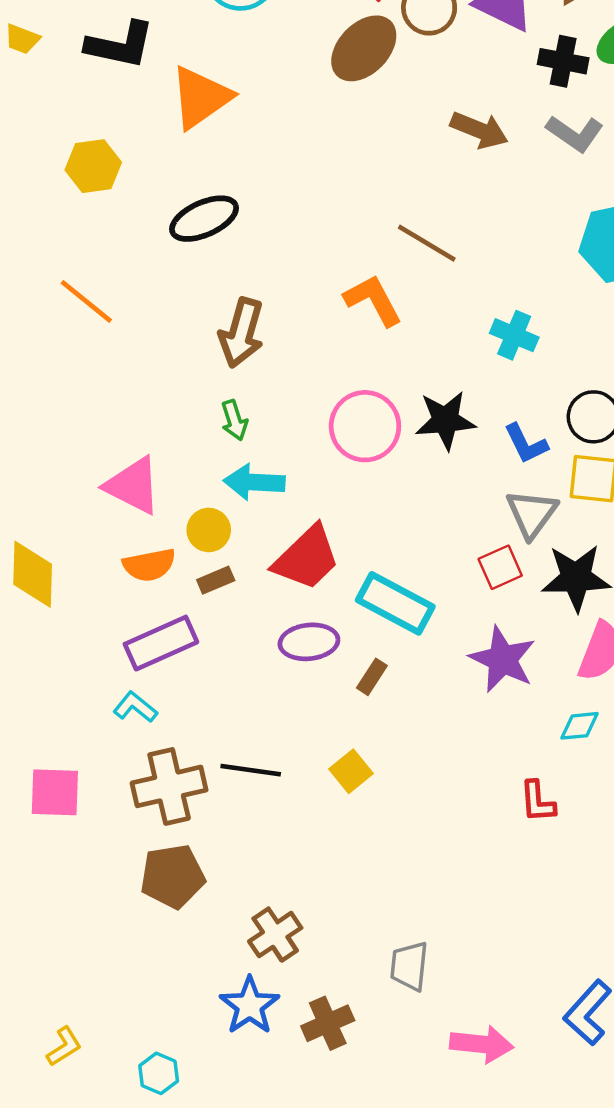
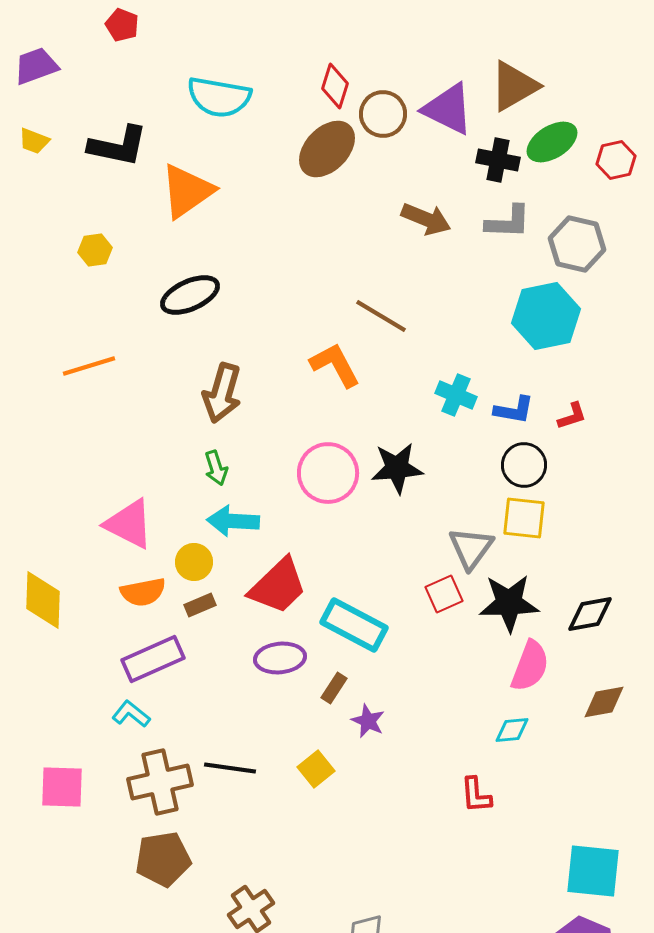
gray L-shape: (575, 134) -> (508, 222), turned -33
yellow hexagon: (93, 166) -> (95, 250), size x0.7
orange line: (86, 301) -> (89, 366), turned -56
blue L-shape: (526, 444) -> (514, 410), moved, turned -54
purple star: (503, 659) -> (368, 721), moved, size x0.6

